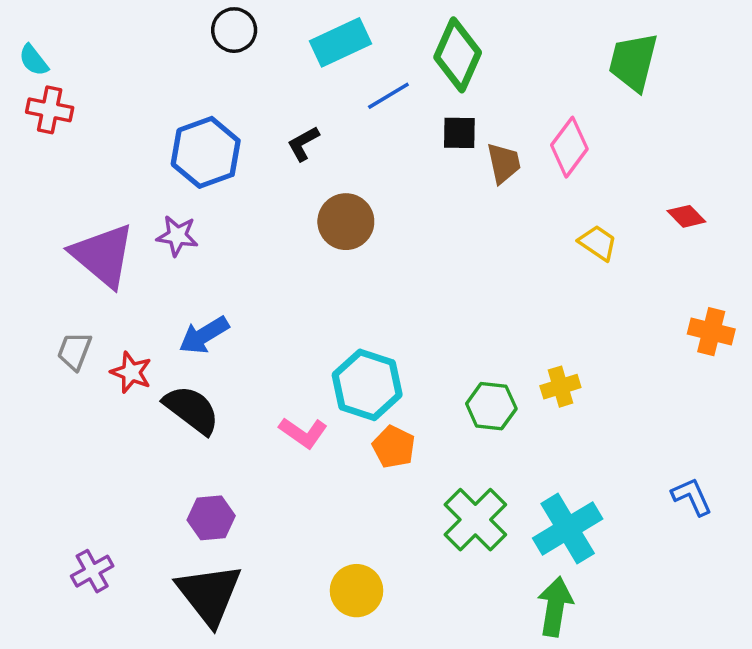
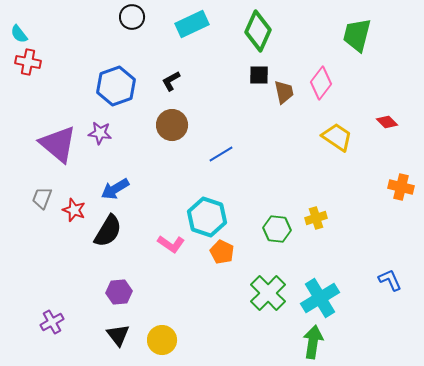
blue line: (388, 96) -> (221, 154), moved
brown circle: (346, 222) -> (172, 125), moved
yellow trapezoid: (598, 243) -> (337, 137), size x1.4
black semicircle: (192, 410) -> (108, 231), turned 84
yellow circle: (356, 591) -> (162, 340), moved
black triangle: (209, 594) -> (118, 335), size x0.6

